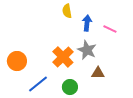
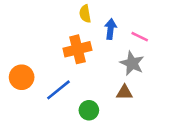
gray star: (87, 50) -> (132, 63), moved
orange cross: (63, 57) -> (77, 49), moved, turned 30
blue line: (38, 84) -> (58, 90), moved

